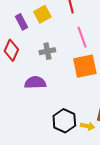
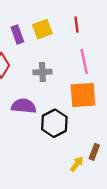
black hexagon: (64, 121) -> (54, 123), moved
yellow arrow: (88, 126) -> (77, 164), turned -72

